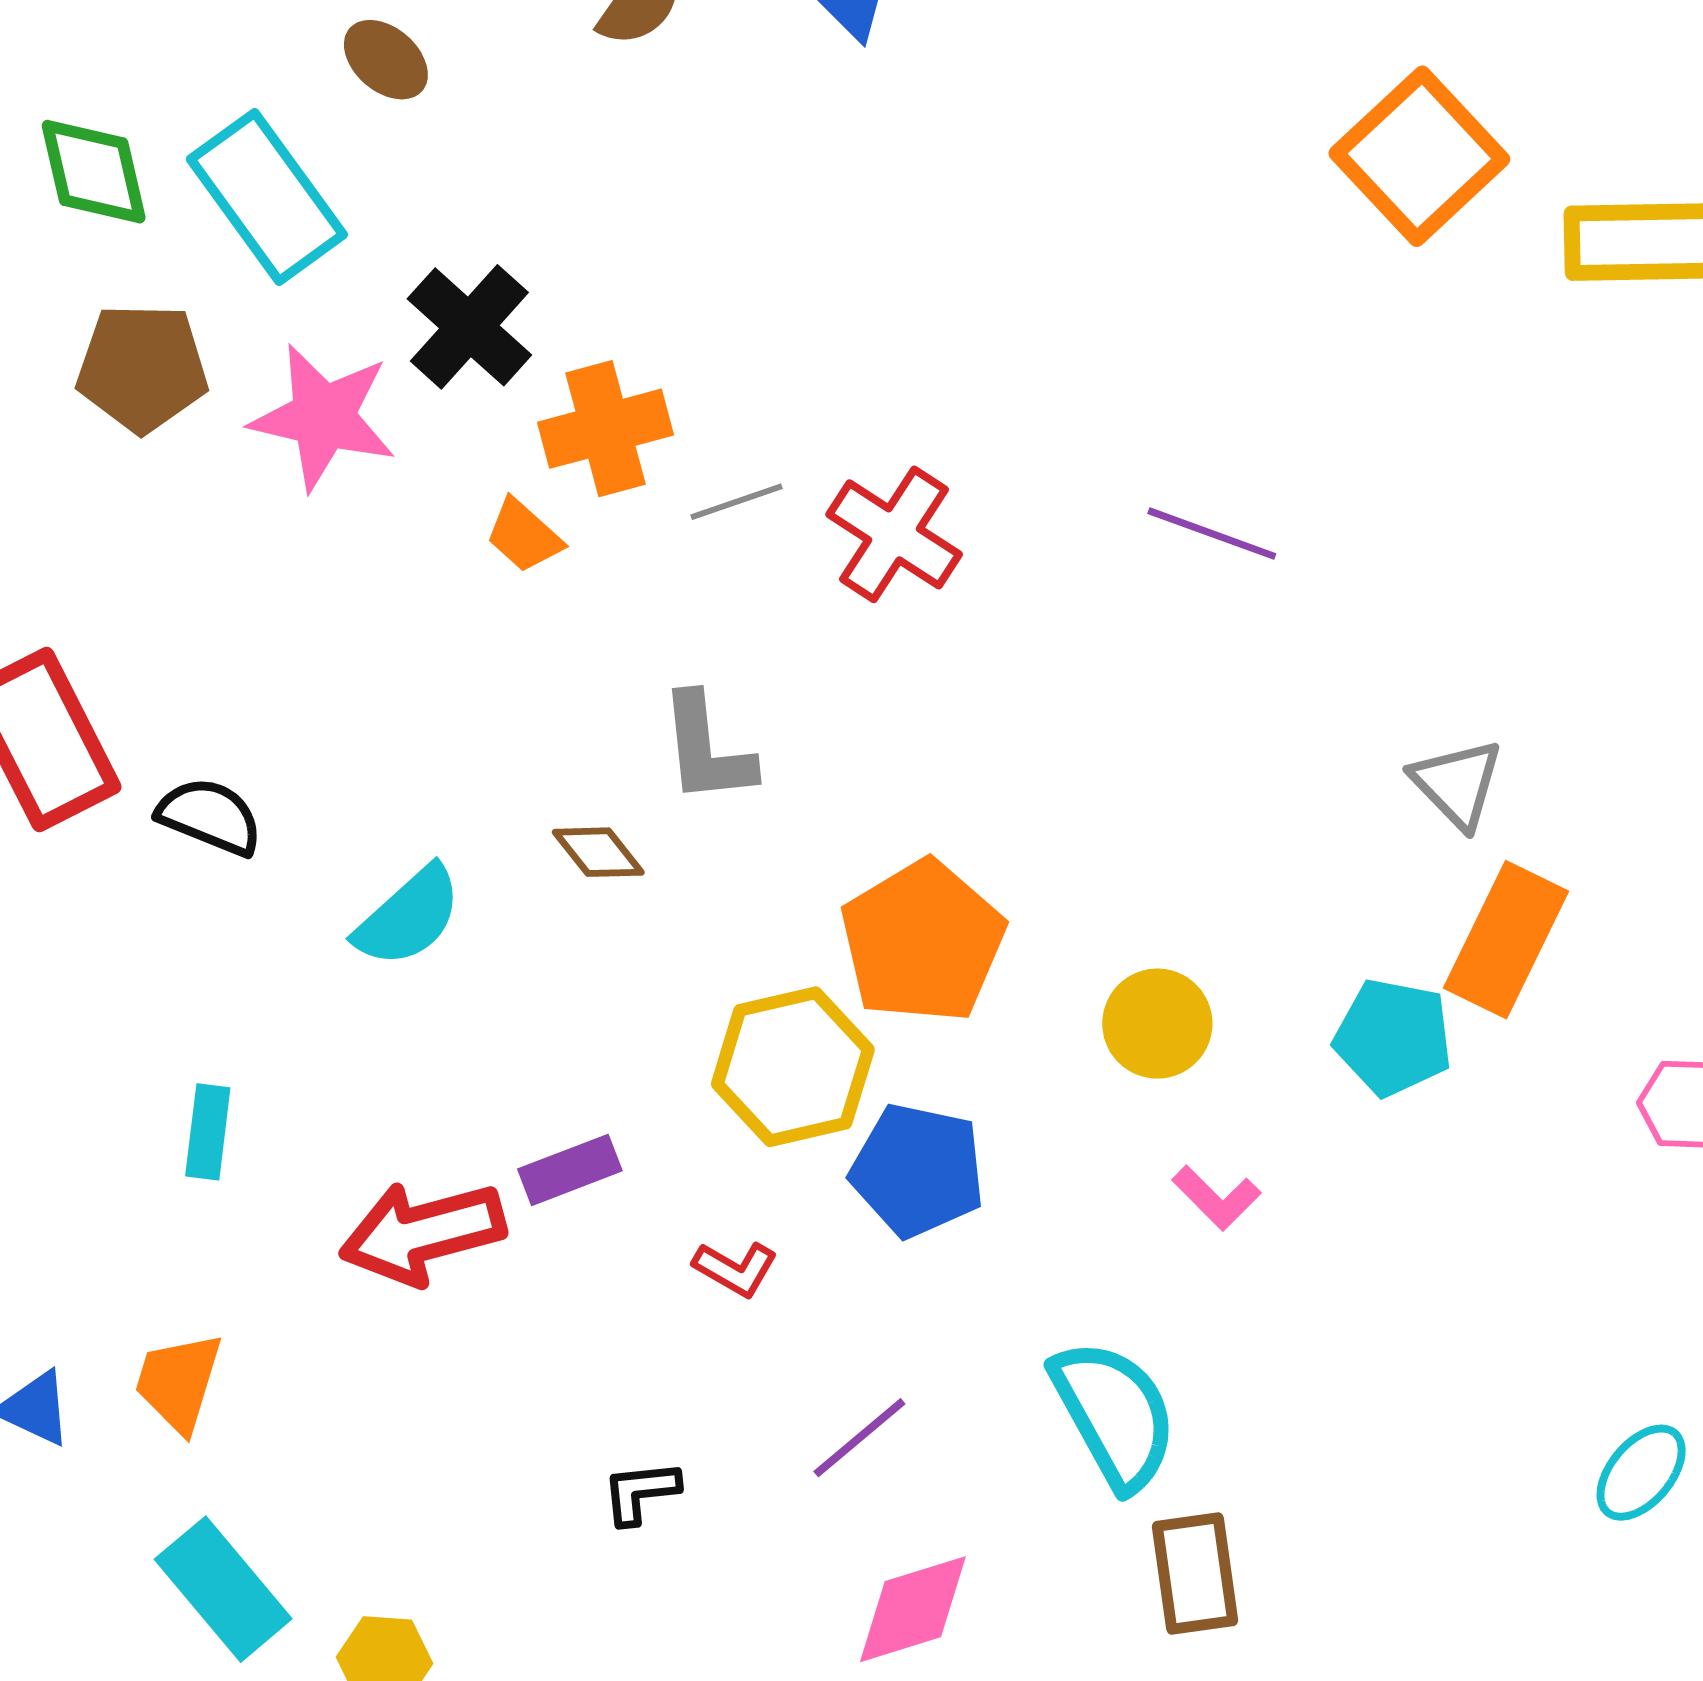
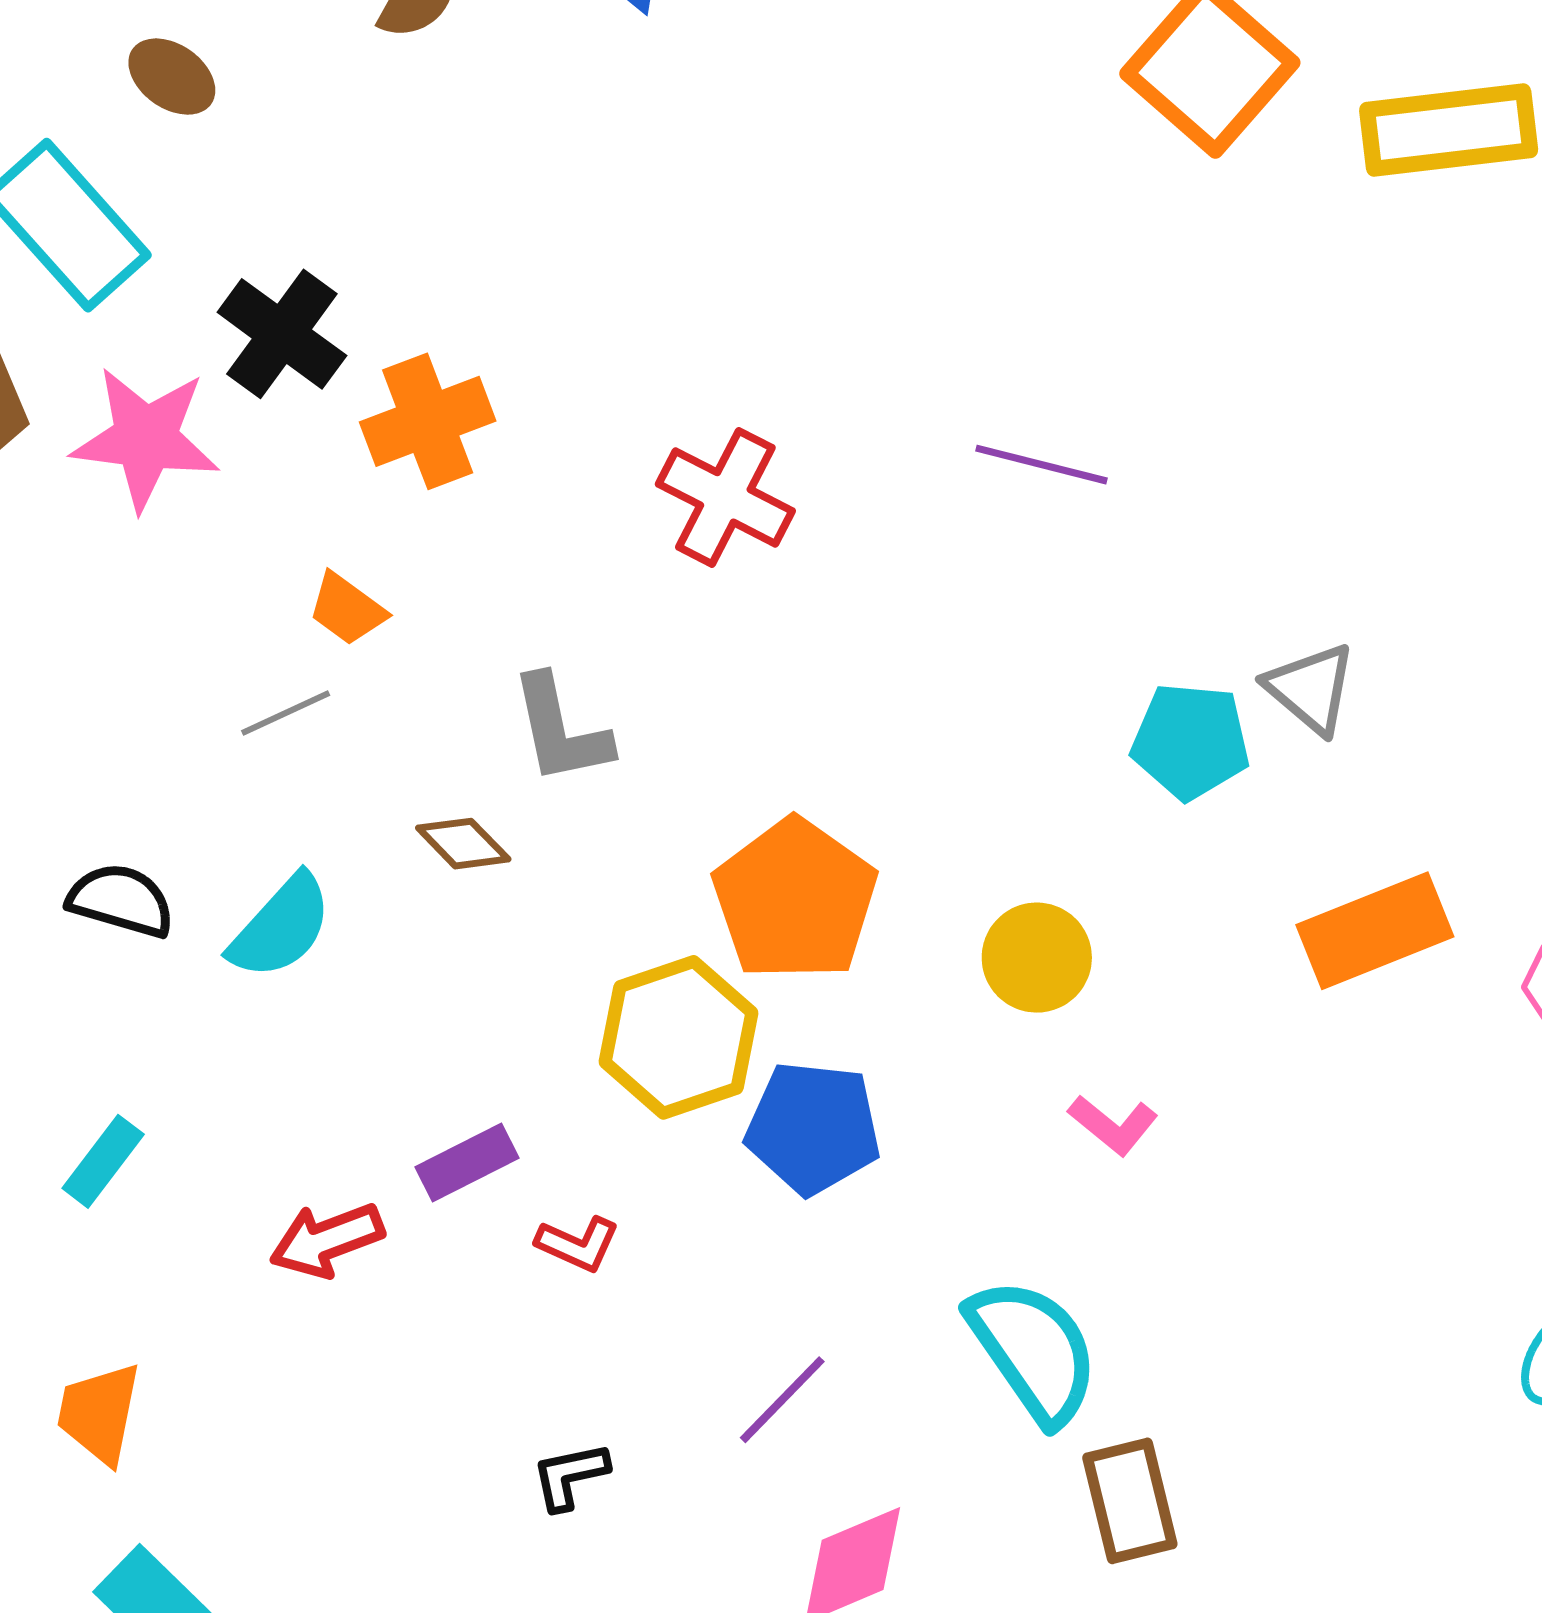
gray line: (737, 502) -> (286, 713), moved
orange trapezoid: (524, 536) -> (347, 609), moved
black semicircle: (210, 816) -> (121, 900), moved
orange rectangle: (1506, 940) -> (1375, 931), moved, turned 48
cyan pentagon: (1393, 1037) -> (1191, 741), moved
cyan rectangle: (208, 1132) -> (103, 1161), turned 36
red arrow: (422, 1233) -> (327, 1240), size x0.7
red L-shape: (735, 1269) -> (578, 1244), moved

